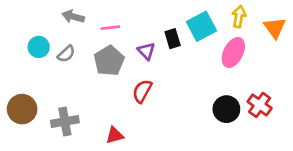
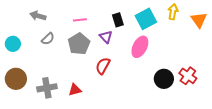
gray arrow: (73, 17) -> (38, 16), moved
black rectangle: (173, 39) -> (118, 20), moved
cyan circle: (39, 47) -> (13, 44), moved
pink ellipse: (233, 52) -> (140, 47), moved
red triangle: (115, 135) -> (75, 90), moved

